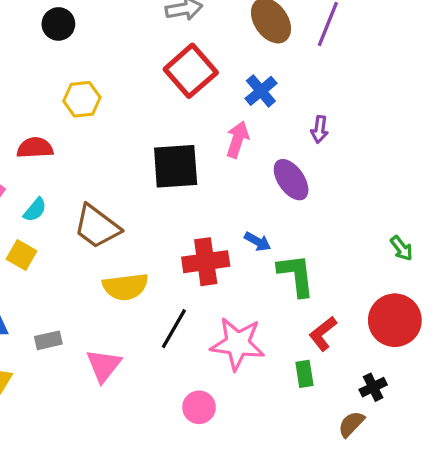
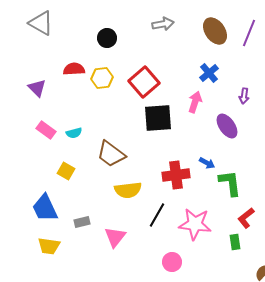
black circle: (58, 24) -> (107, 38), moved
red square: (191, 71) -> (144, 82), moved
red semicircle: (35, 148) -> (74, 69), moved
cyan semicircle: (35, 210) -> (74, 133), moved, turned 35

